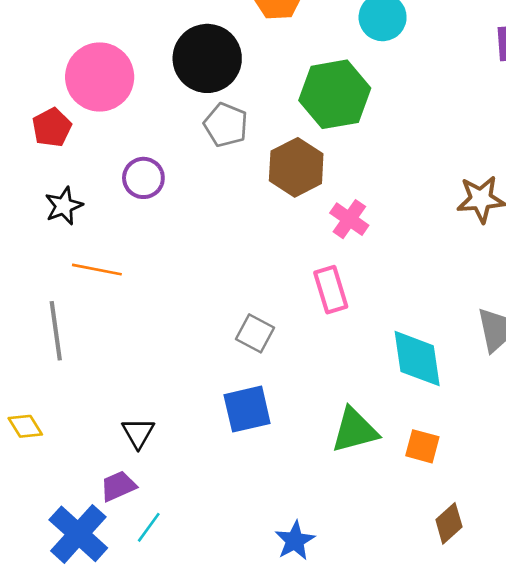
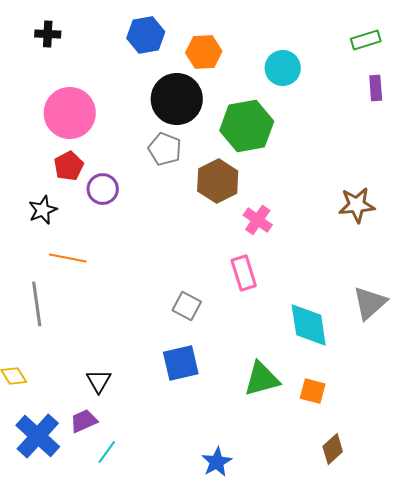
black circle: (207, 58) -> (177, 99), moved
red pentagon: (52, 127) -> (69, 166), moved
blue cross: (78, 534) -> (38, 436), moved

